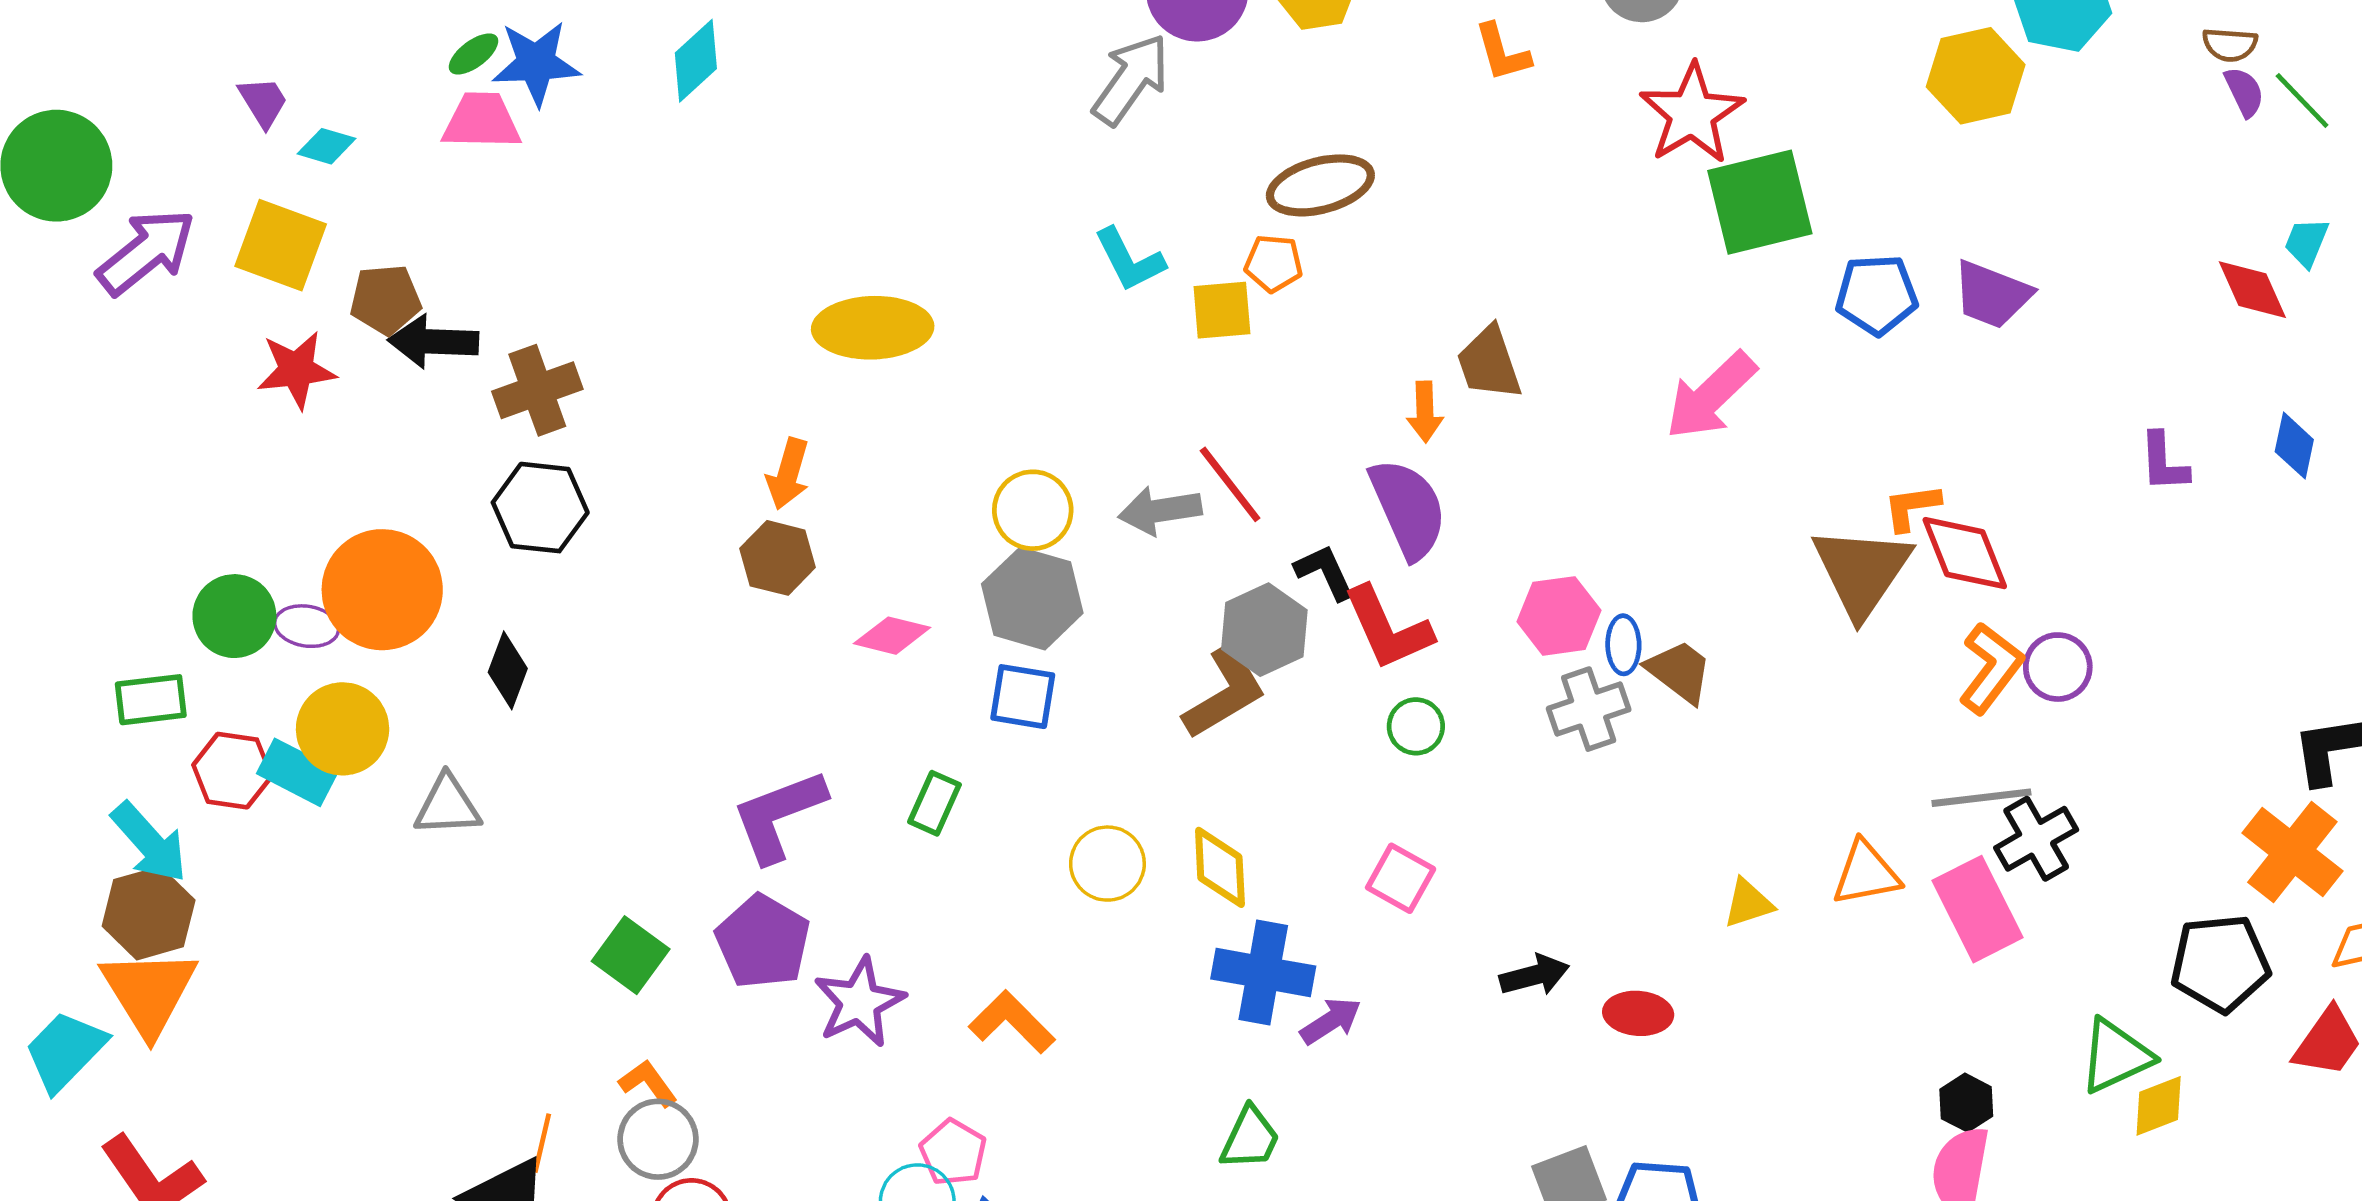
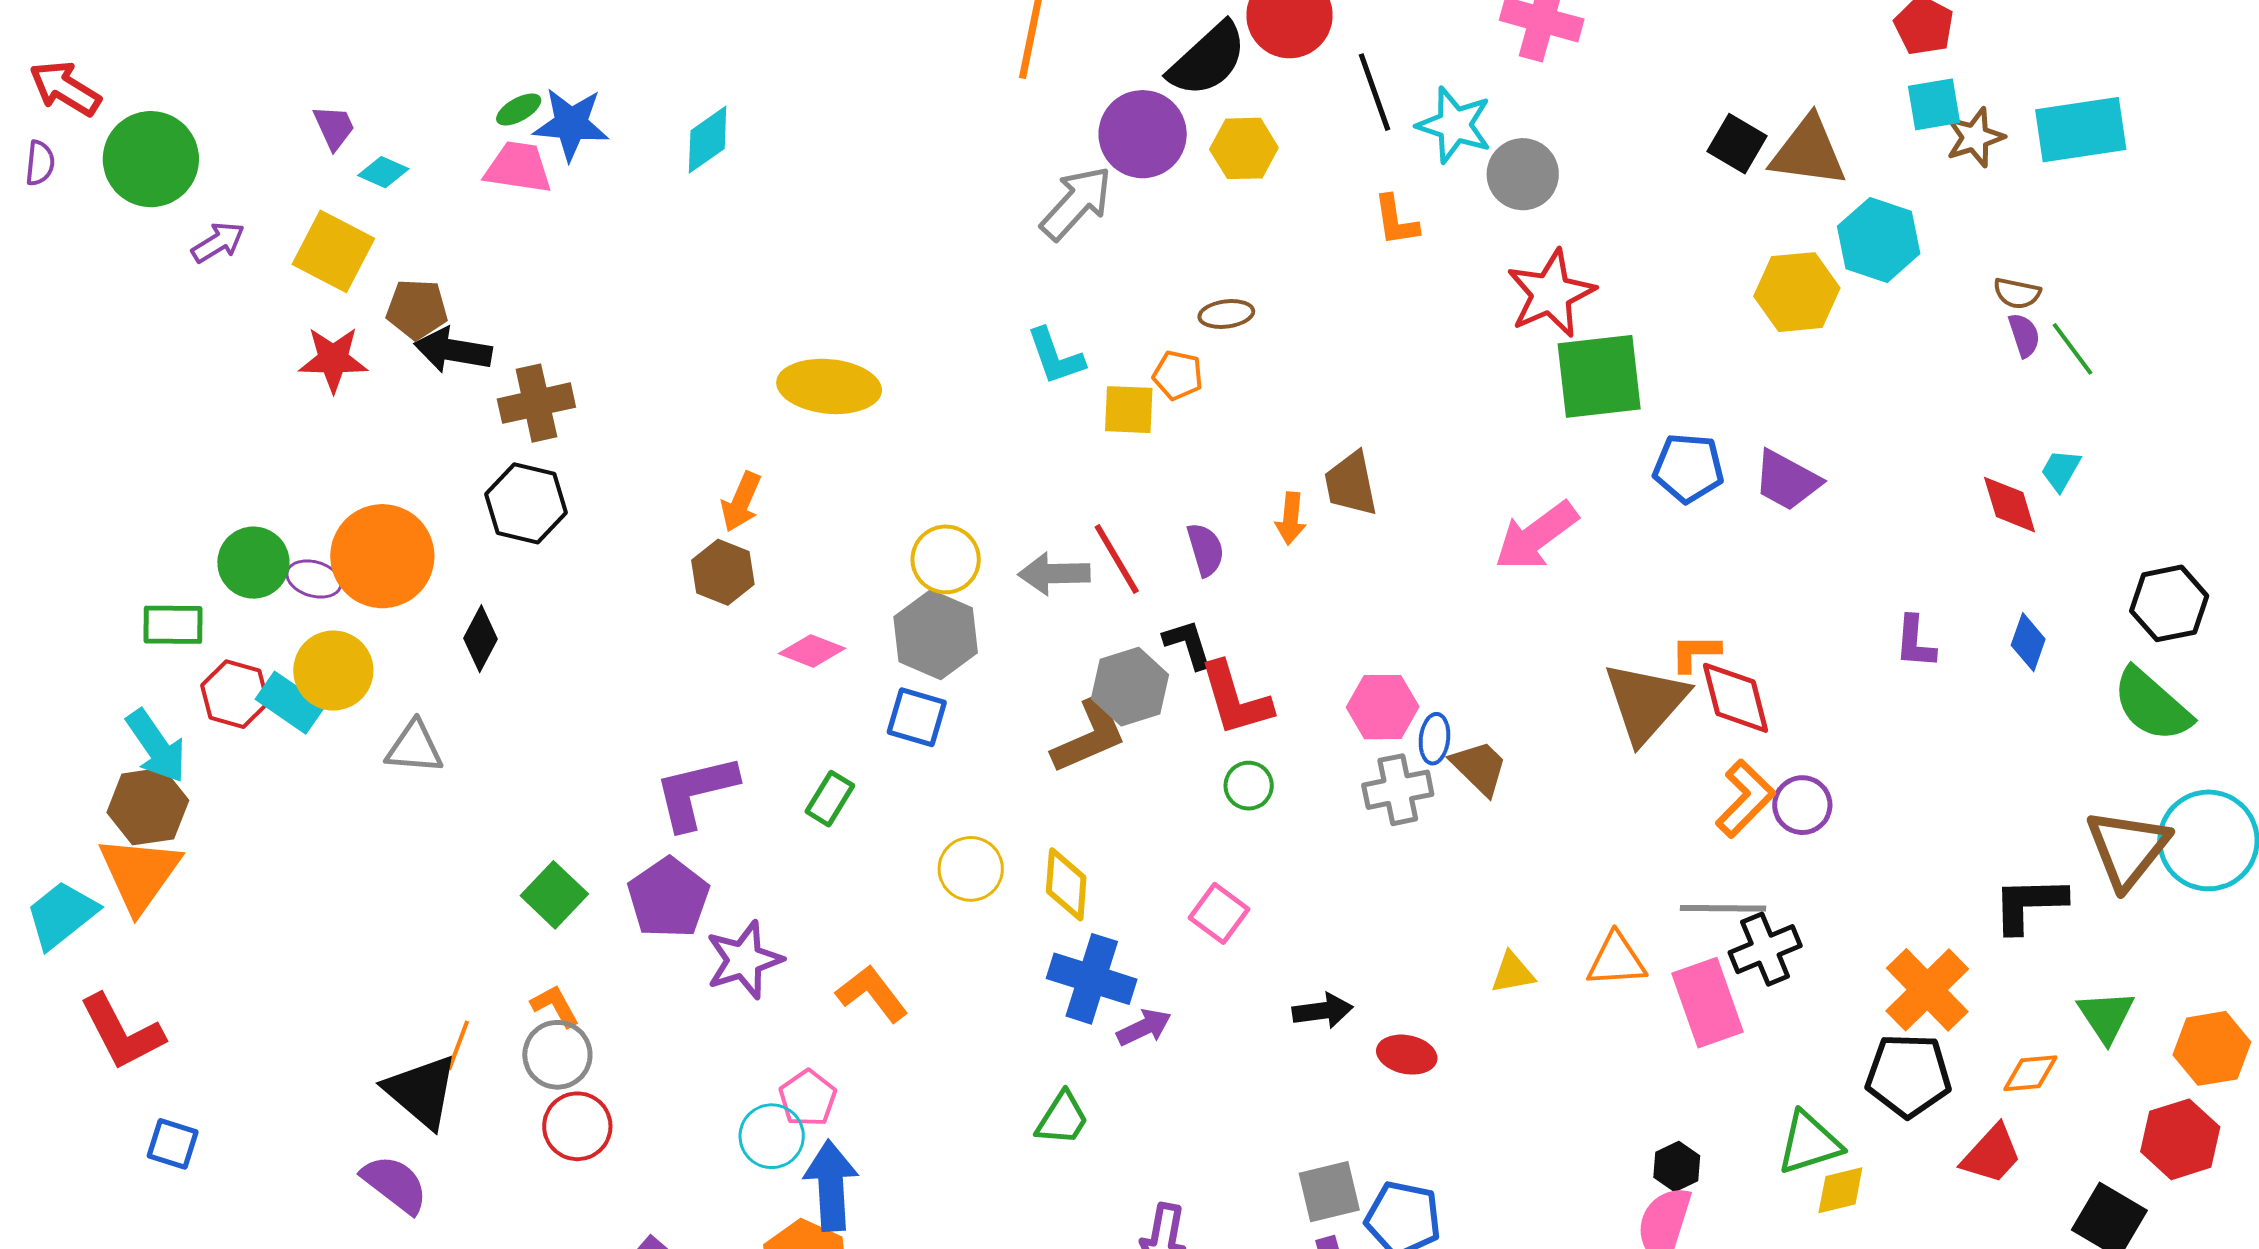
brown ellipse: (1320, 185) -> (1226, 314), size x0.6
purple arrow: (146, 252) -> (218, 242), size x0.6
purple semicircle: (1408, 509) -> (1205, 550), moved, size x0.6
orange cross: (2292, 852) -> (1927, 990), moved

